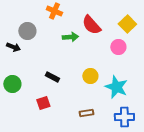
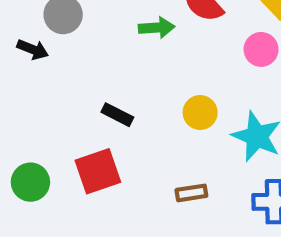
green circle: (12, 84) -> (30, 182), moved
red square: (43, 103) -> (98, 171), size x1.5

